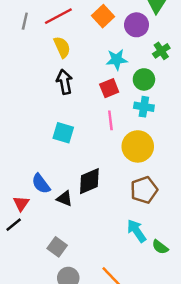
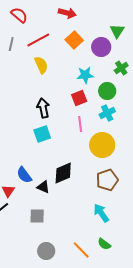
black arrow: (65, 82) -> (43, 108), moved
cyan cross: (144, 107) -> (107, 113), turned -35
cyan square: (63, 133) -> (42, 134), turned -36
gray square: (57, 247) -> (37, 216), moved, turned -35
green semicircle: (160, 247) -> (104, 244), moved

